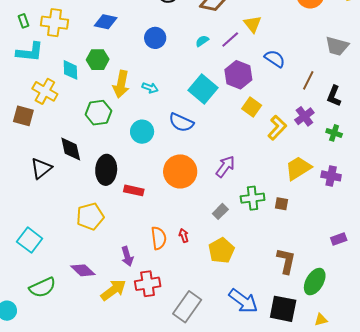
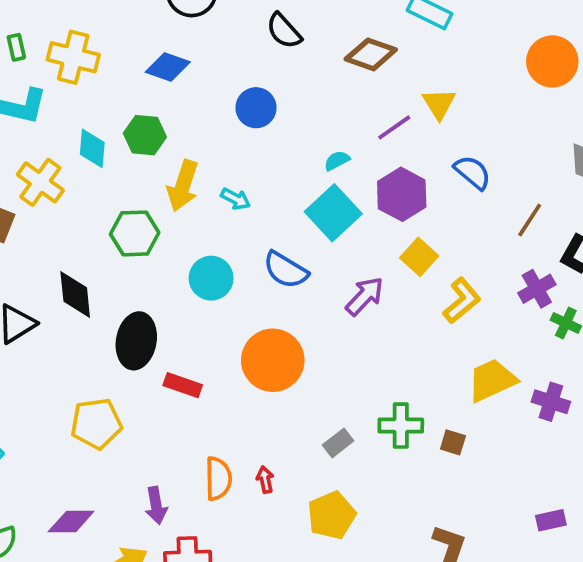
cyan semicircle: (202, 41) -> (337, 161), moved
purple cross: (304, 116) -> (537, 289), moved
purple arrow: (225, 167) -> (365, 296), moved
purple diamond: (83, 270) -> (71, 522), turned -50

